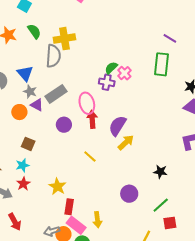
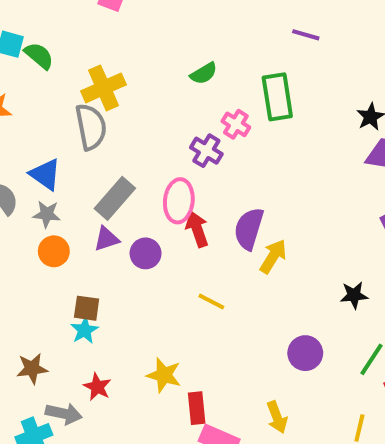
green semicircle: (34, 31) -> (39, 56), moved
green rectangle: (161, 64) -> (277, 97), moved
green semicircle: (111, 68) -> (204, 73), moved, turned -152
purple cross: (107, 82) -> (206, 151), turned 35
gray star: (30, 92) -> (47, 214), moved
pink ellipse: (87, 103) -> (179, 201), turned 35
purple triangle: (37, 105) -> (106, 239), moved, turned -32
cyan star: (22, 165) -> (84, 330), moved
yellow arrow: (97, 220) -> (277, 417), moved

